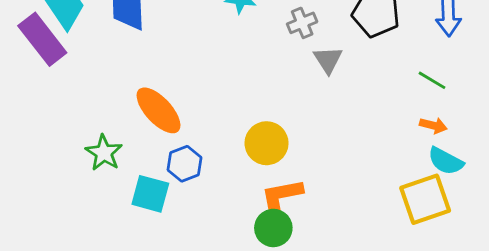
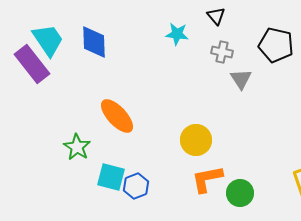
gray cross: (302, 23) -> (222, 52), turned 35
blue hexagon: (184, 164) -> (136, 186), moved
green circle: (273, 228) -> (240, 193), moved

